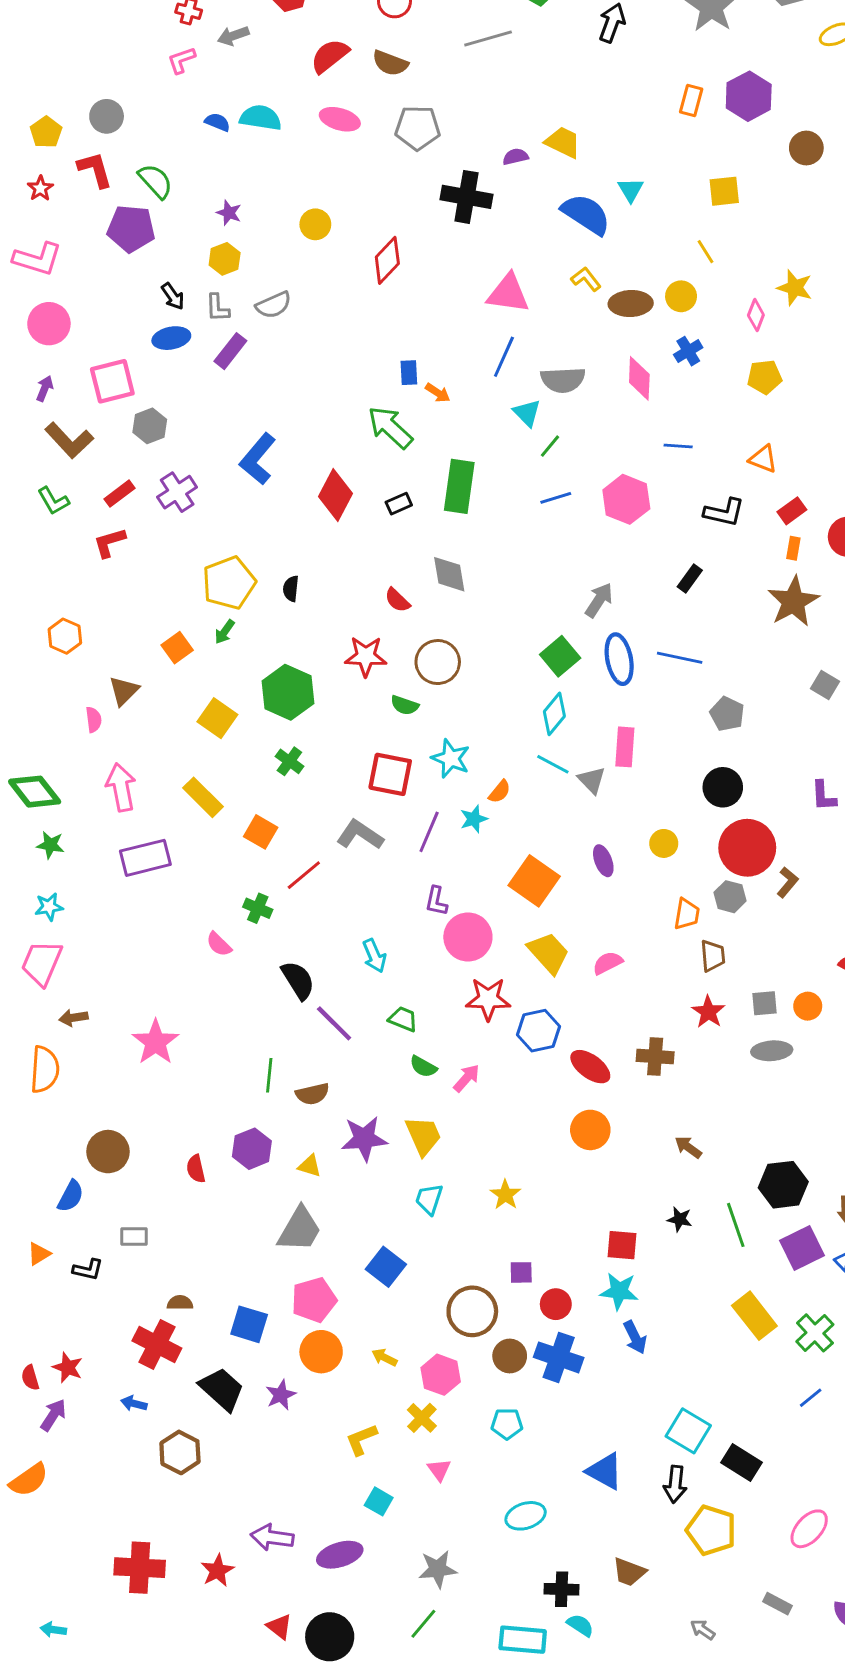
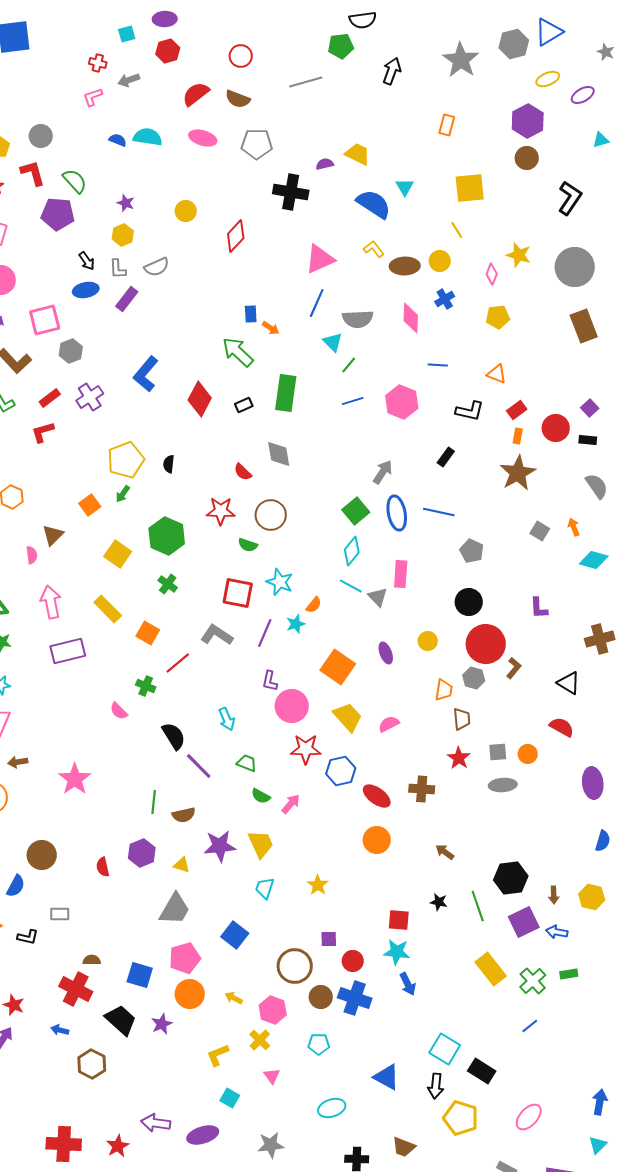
purple hexagon: (749, 96) -> (528, 121), moved
yellow square: (724, 191) -> (470, 188), size x1.4
pink triangle: (508, 293) -> (320, 259), turned -32

